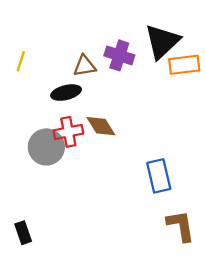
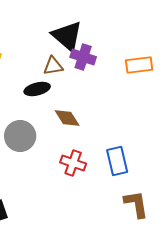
black triangle: (162, 42) -> (67, 36), moved, turned -36
red cross: (68, 132) -> (73, 163), moved, turned 30

